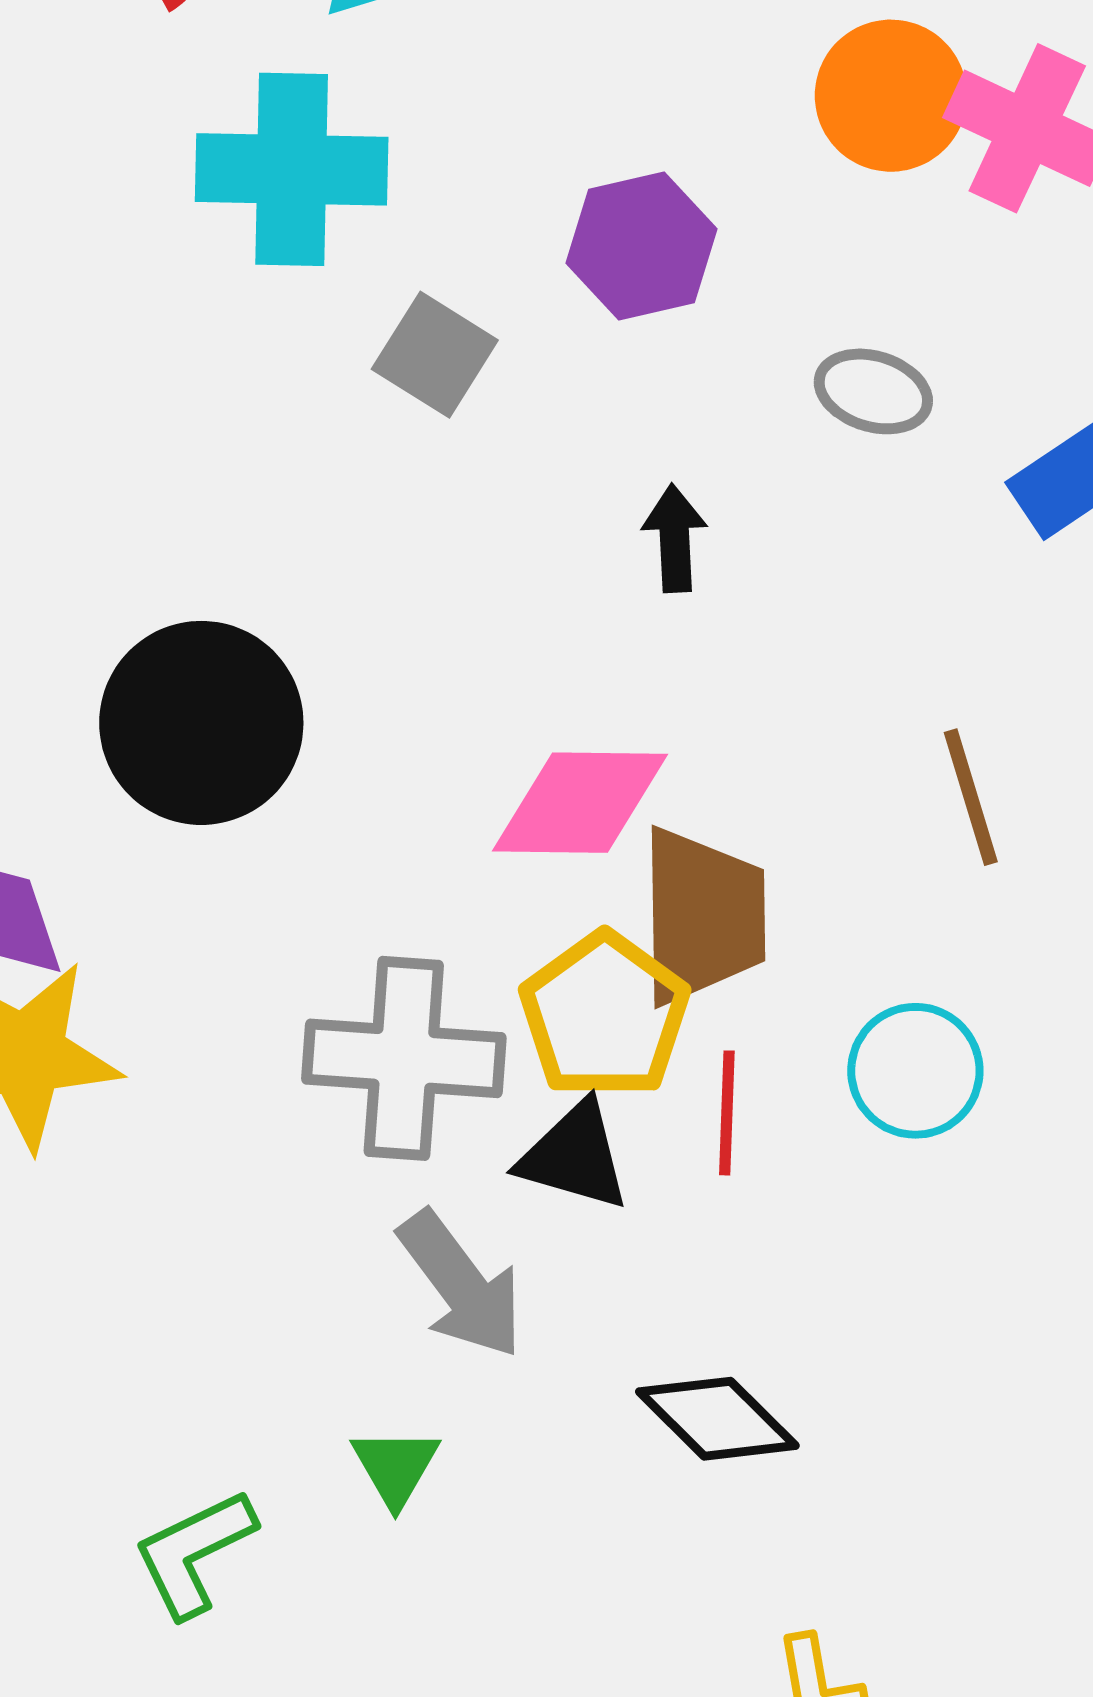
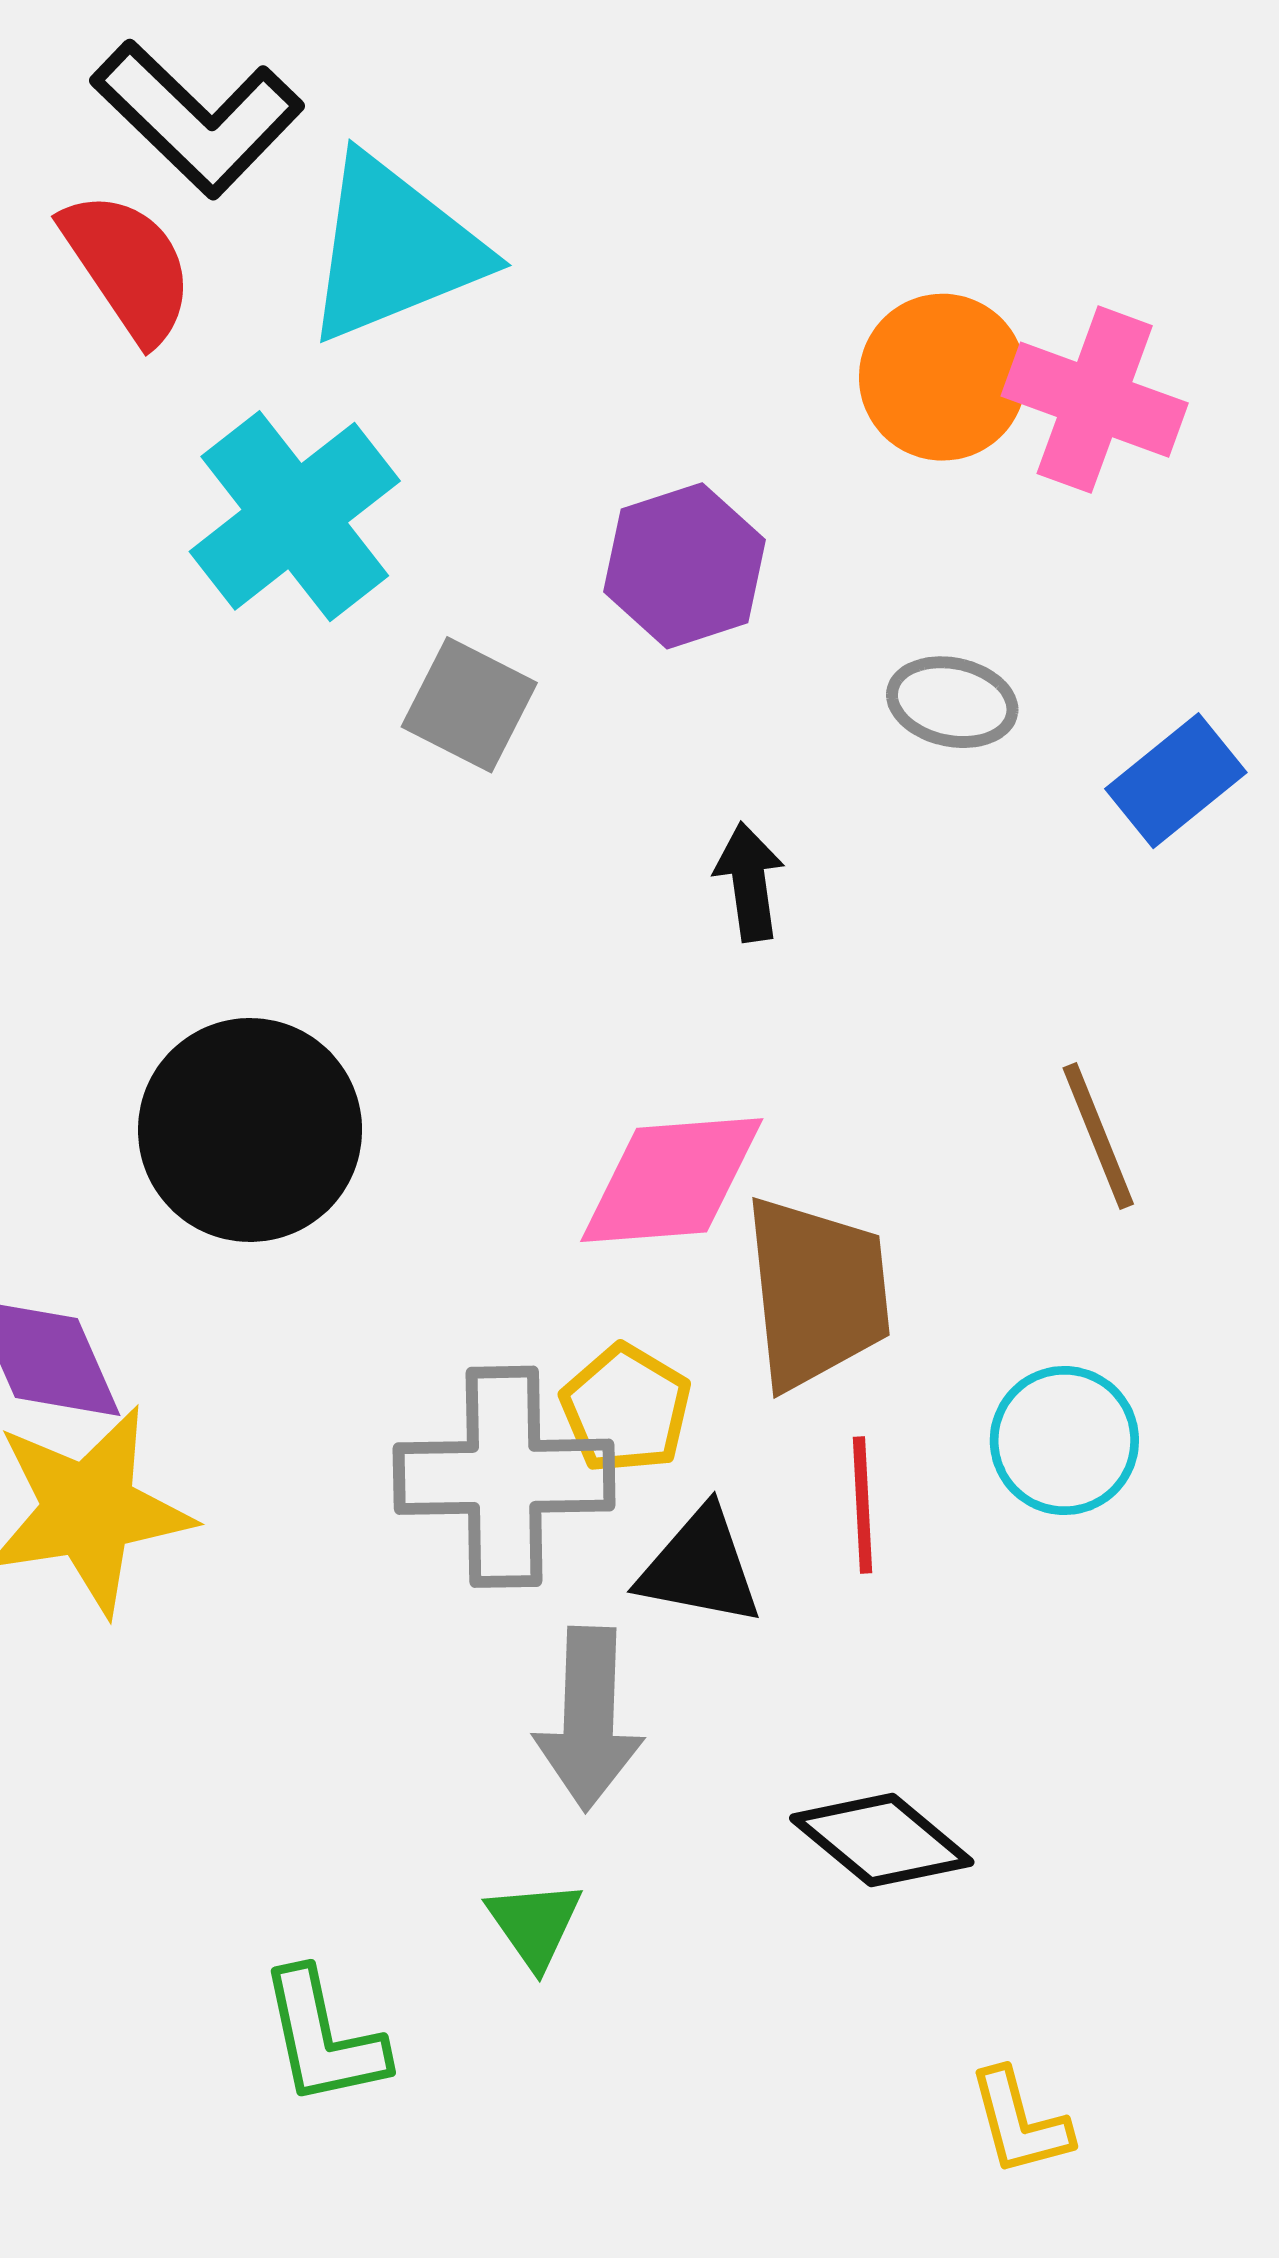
cyan cross: (292, 169) -> (295, 516), turned -34
yellow pentagon: (605, 1015) -> (626, 1409), moved, size x0.7
gray arrow: (461, 1285) -> (589, 1719), turned 44
green L-shape: (194, 1553) -> (323, 2038), turned -71

